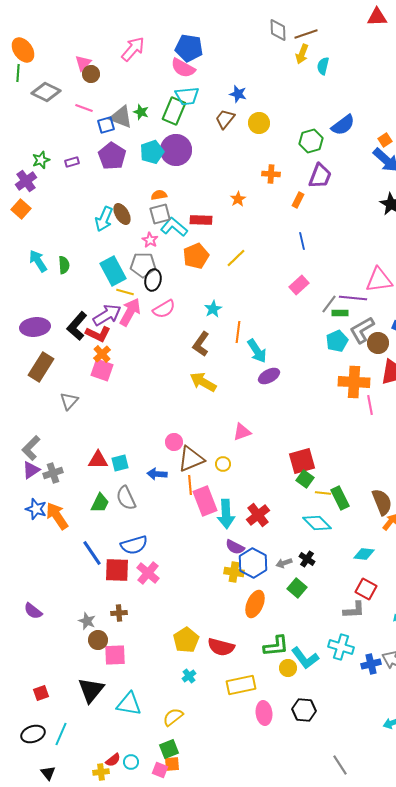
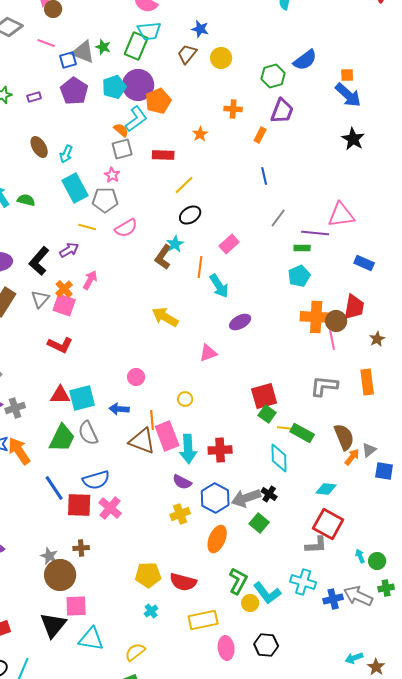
orange square: (385, 140) -> (347, 75), turned 32
orange semicircle: (159, 195) -> (121, 130), turned 49
brown ellipse: (122, 214) -> (39, 147), moved
cyan arrow: (104, 219) -> (66, 154), size x0.7
cyan L-shape: (174, 227) -> (136, 119), moved, turned 104
orange pentagon: (196, 256) -> (158, 101), moved
yellow line: (236, 258) -> (184, 185), moved
green semicircle: (64, 265) -> (26, 200), turned -72
cyan rectangle: (113, 271) -> (75, 188), moved
black ellipse: (153, 280) -> (190, 215), moved, turned 45
pink rectangle: (299, 285) -> (229, 244), moved
gray line: (329, 304) -> (278, 218), moved
pink semicircle: (164, 309) -> (126, 228), moved
pink arrow: (130, 312) -> (90, 280), moved, size x0.7
purple arrow: (107, 315) -> (69, 250), size x0.7
gray L-shape: (362, 330) -> (324, 386), moved, turned 36
red L-shape: (98, 334) -> (60, 345), moved
brown circle: (378, 343) -> (336, 321), moved
brown L-shape: (201, 344) -> (163, 257), moved
purple ellipse: (269, 376) -> (240, 322), moved
gray triangle: (69, 401) -> (40, 299), moved
pink triangle: (242, 432) -> (208, 353), moved
brown triangle: (191, 459) -> (142, 441), moved, turned 44
cyan square: (120, 463) -> (82, 398), size x1.5
green rectangle: (340, 498) -> (302, 433), turned -35
green trapezoid: (100, 503) -> (62, 438), size x1.4
red cross: (258, 515) -> (220, 450), turned 35
cyan diamond: (317, 523) -> (279, 458), turned 44
purple semicircle: (235, 547) -> (182, 482), moved
gray arrow: (284, 563) -> (246, 498), size x1.8
yellow cross: (234, 572) -> (180, 514), moved, turned -30
red square: (366, 589) -> (328, 524), size x1.4
brown circle: (98, 640) -> (60, 575), size x1.6
yellow pentagon: (186, 640) -> (148, 575), turned 30
green L-shape: (276, 646) -> (238, 581), turned -56
pink square: (115, 655) -> (76, 606), moved

